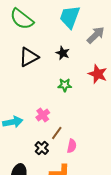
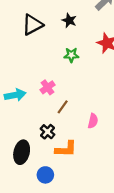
pink semicircle: (72, 146) -> (93, 121), moved
black cross: (42, 148) -> (48, 132), moved

